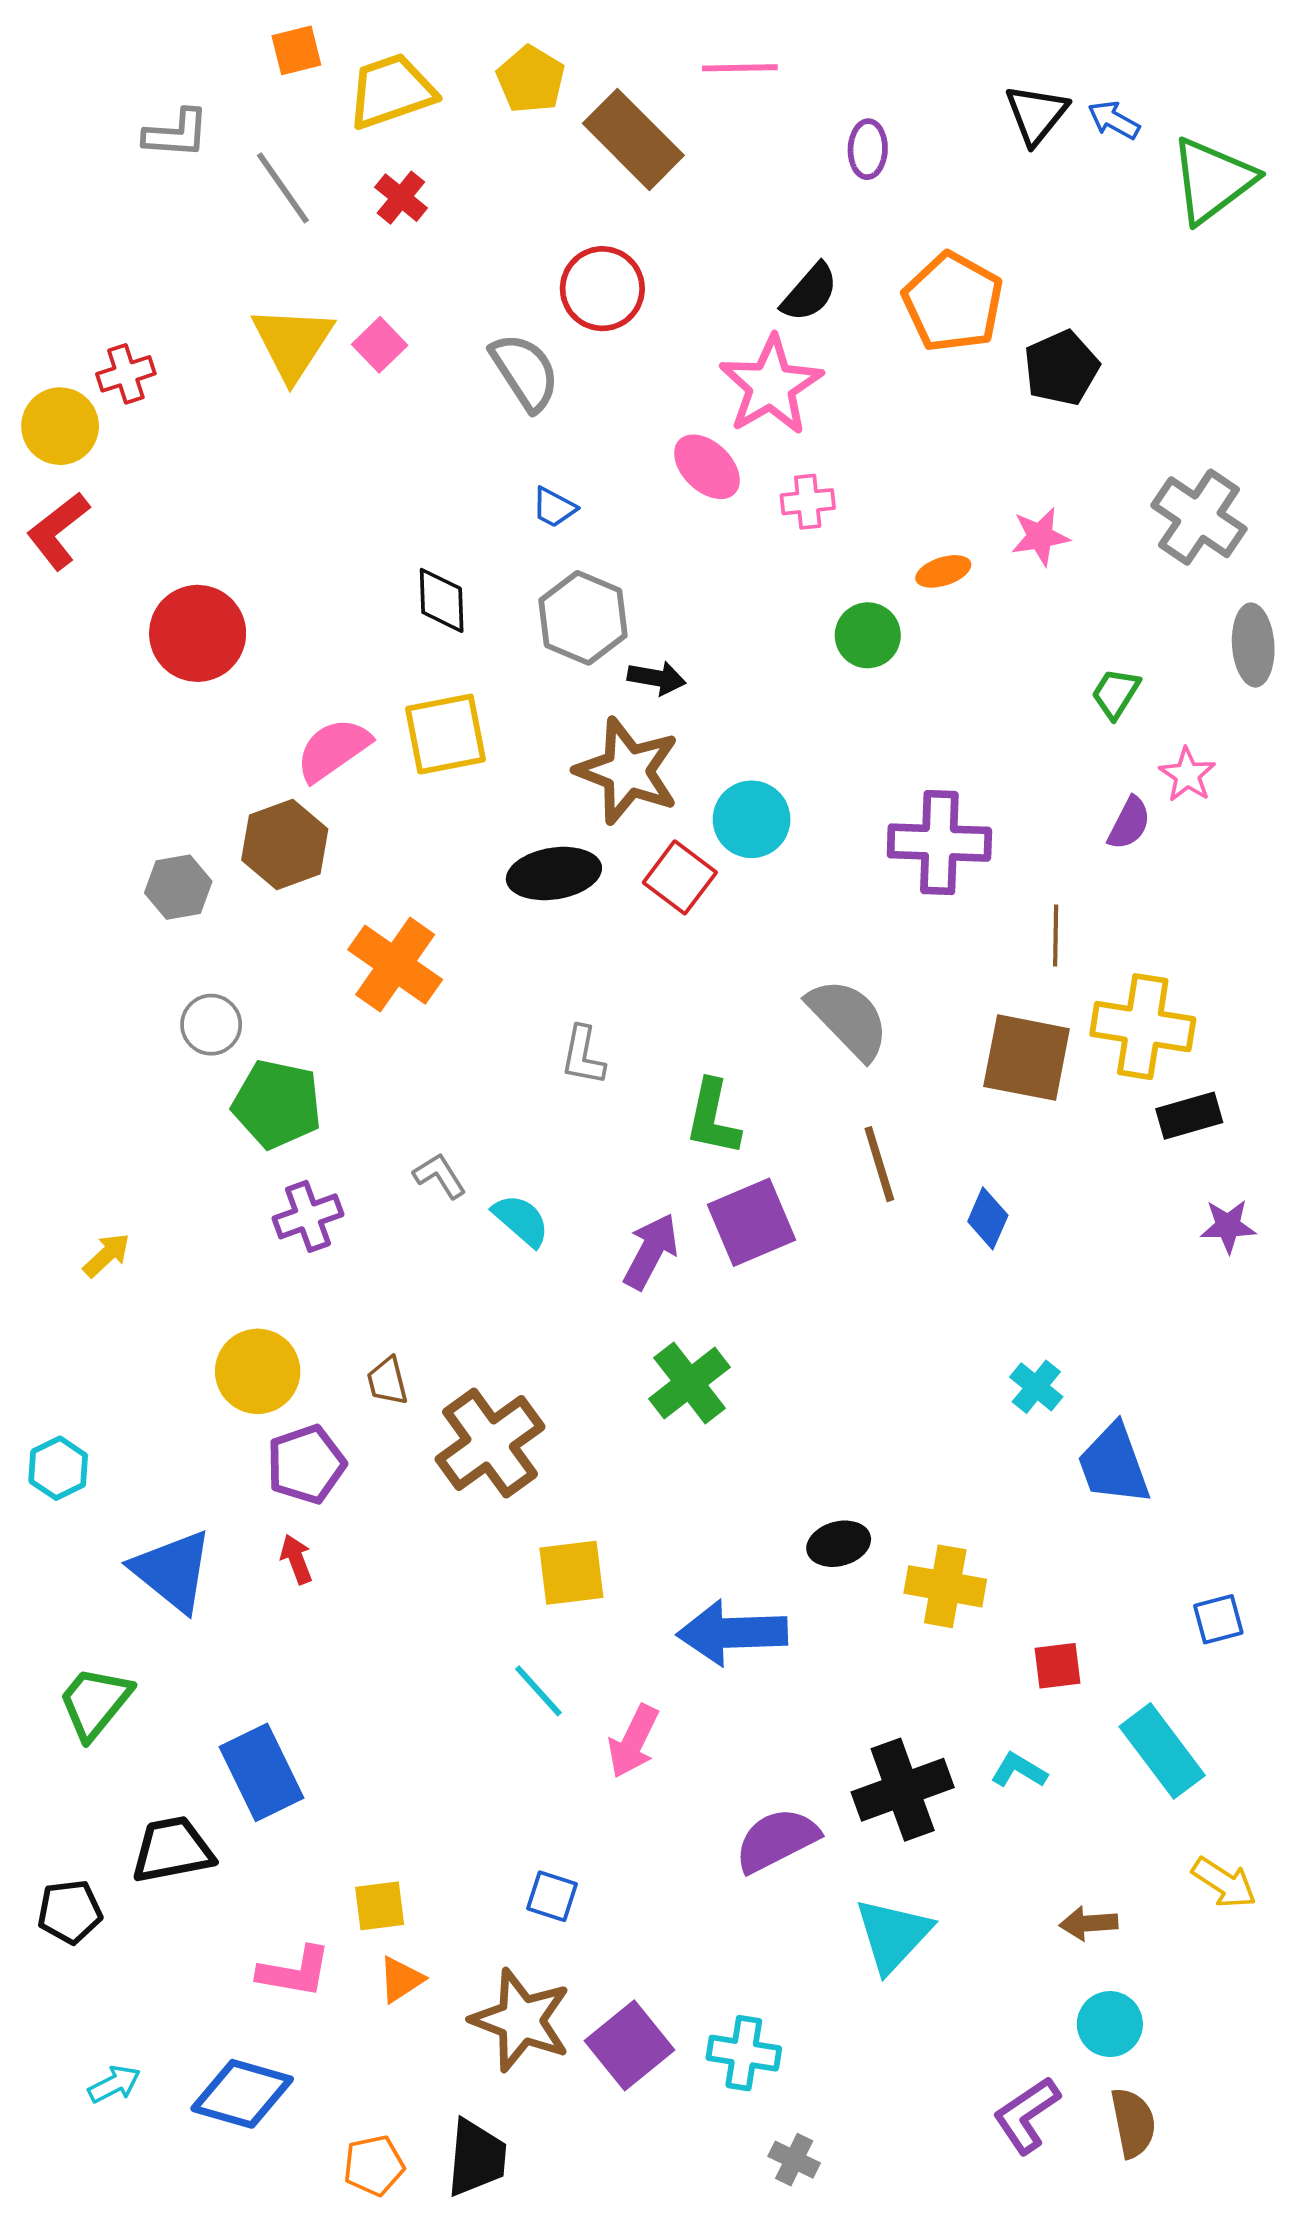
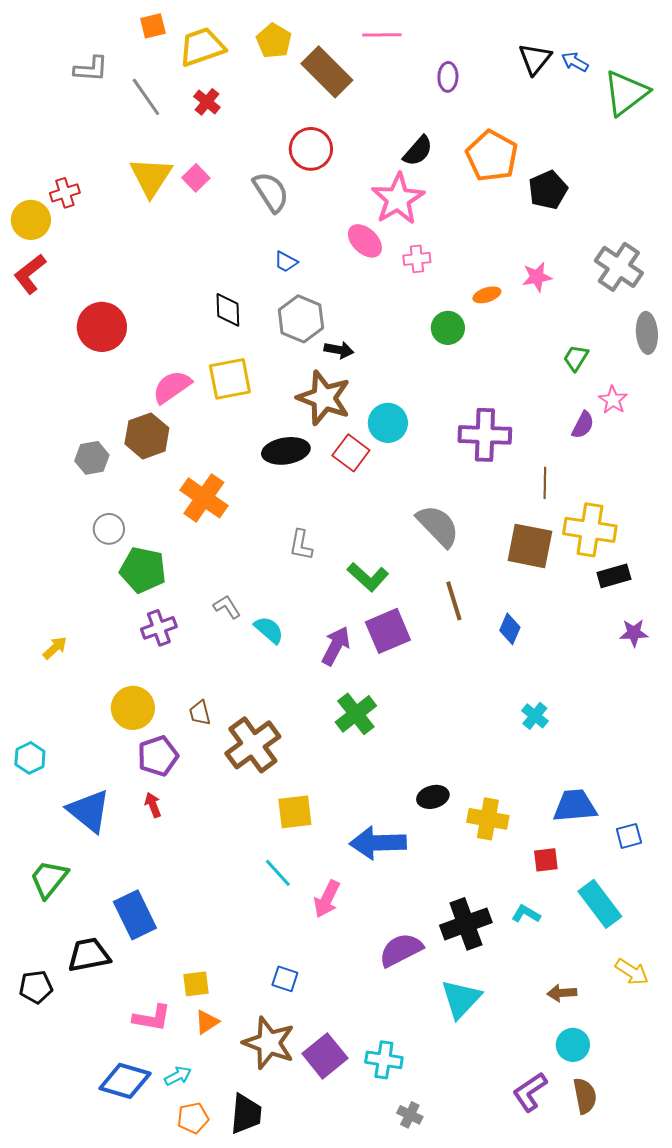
green L-shape: (713, 1118) -> (368, 577), turned -60
blue trapezoid: (1114, 1464) -> (575, 806), moved, turned 105
cyan arrow: (114, 2084) -> (178, 1076), moved

